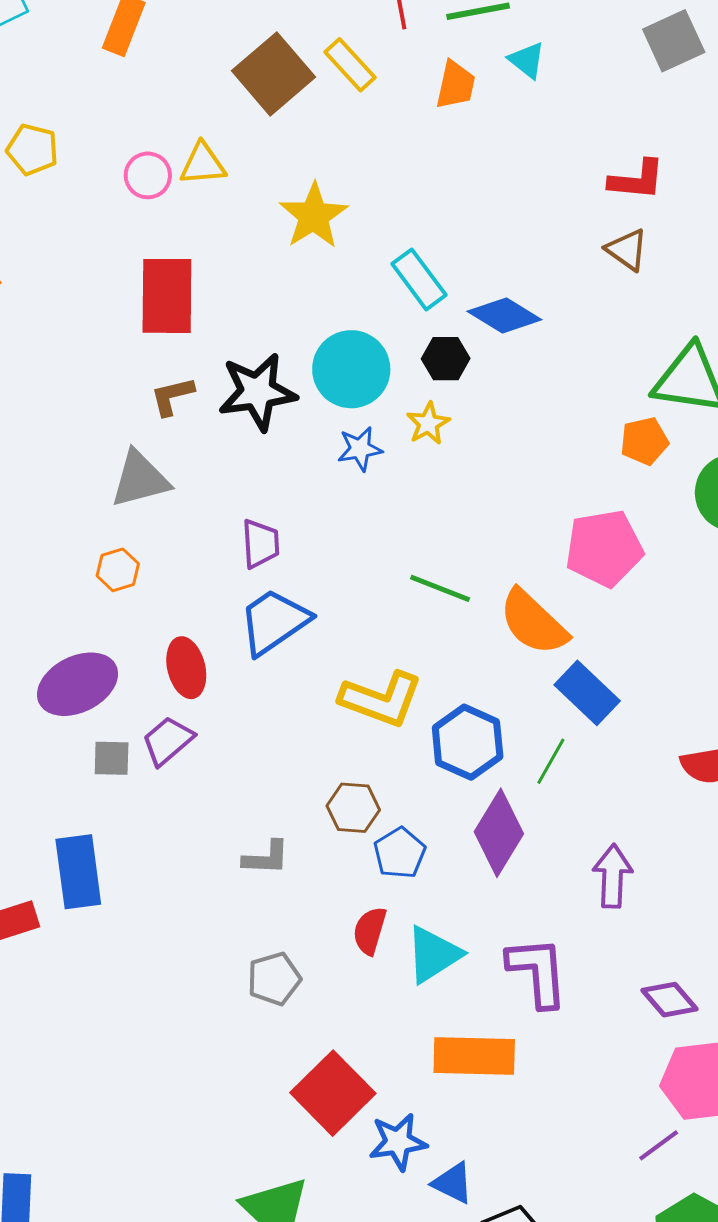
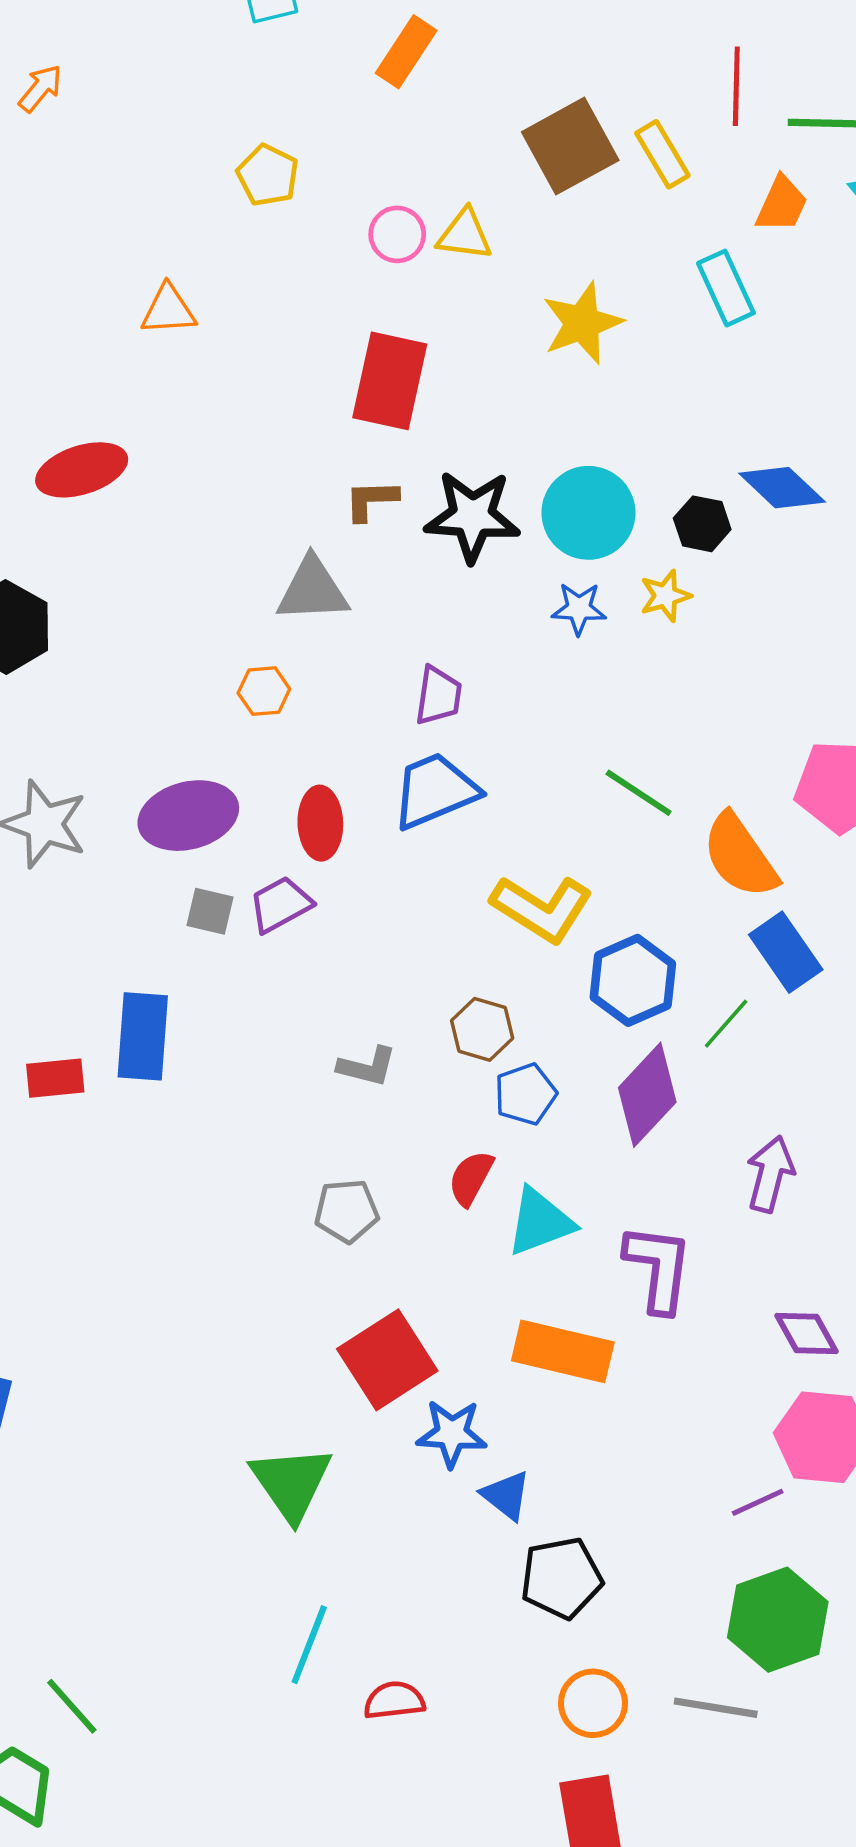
cyan rectangle: (419, 279) -> (726, 288), moved

